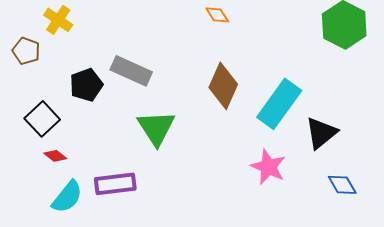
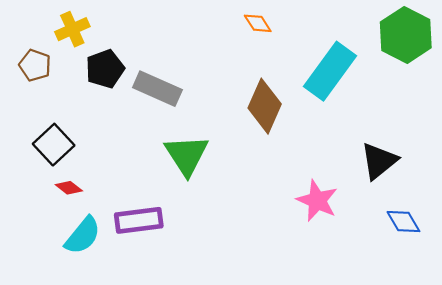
yellow cross: (58, 20) -> (72, 29), turned 32
black pentagon: (86, 85) -> (105, 69), moved
cyan rectangle: (279, 104) -> (330, 71), moved

